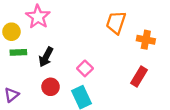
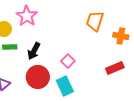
red rectangle: (139, 76) -> (115, 68), turned 36
red circle: (51, 87) -> (38, 77), size x1.5

